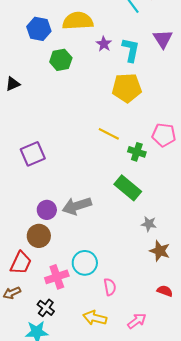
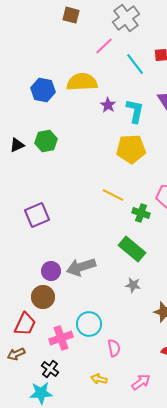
green hexagon: (61, 60) -> (46, 141), moved
gray star: (149, 224) -> (133, 285), moved
yellow arrow: (95, 318) -> (99, 379), size x0.7

